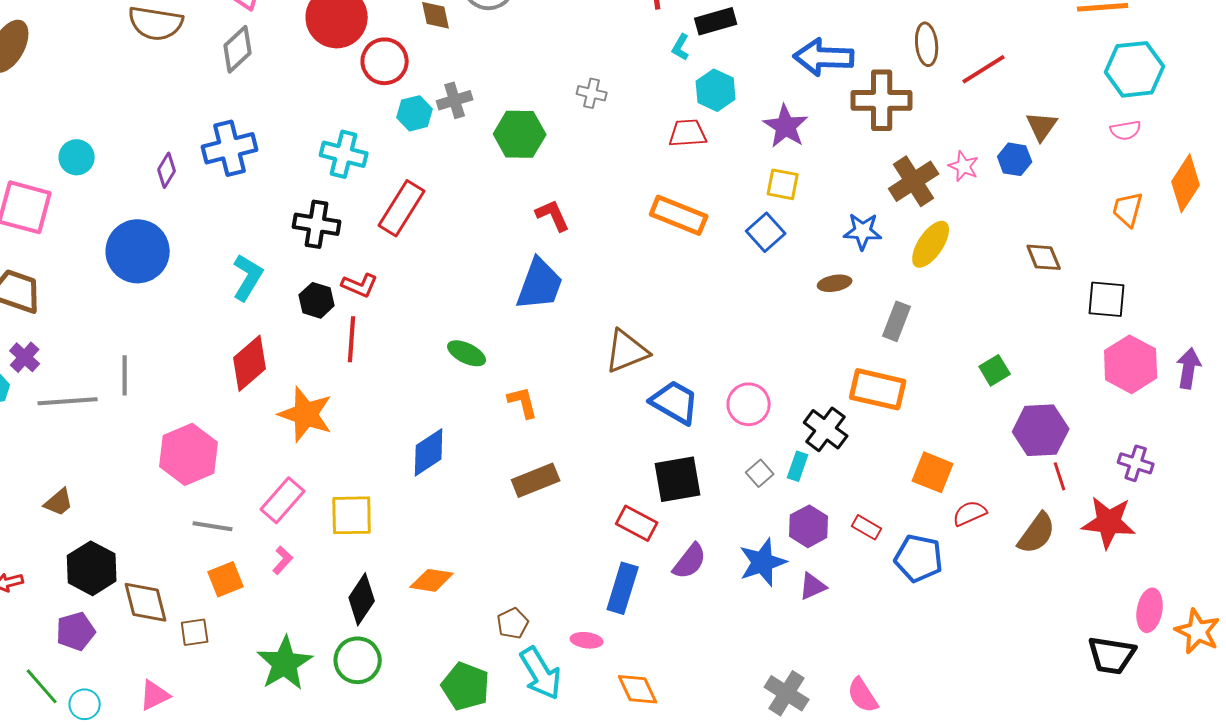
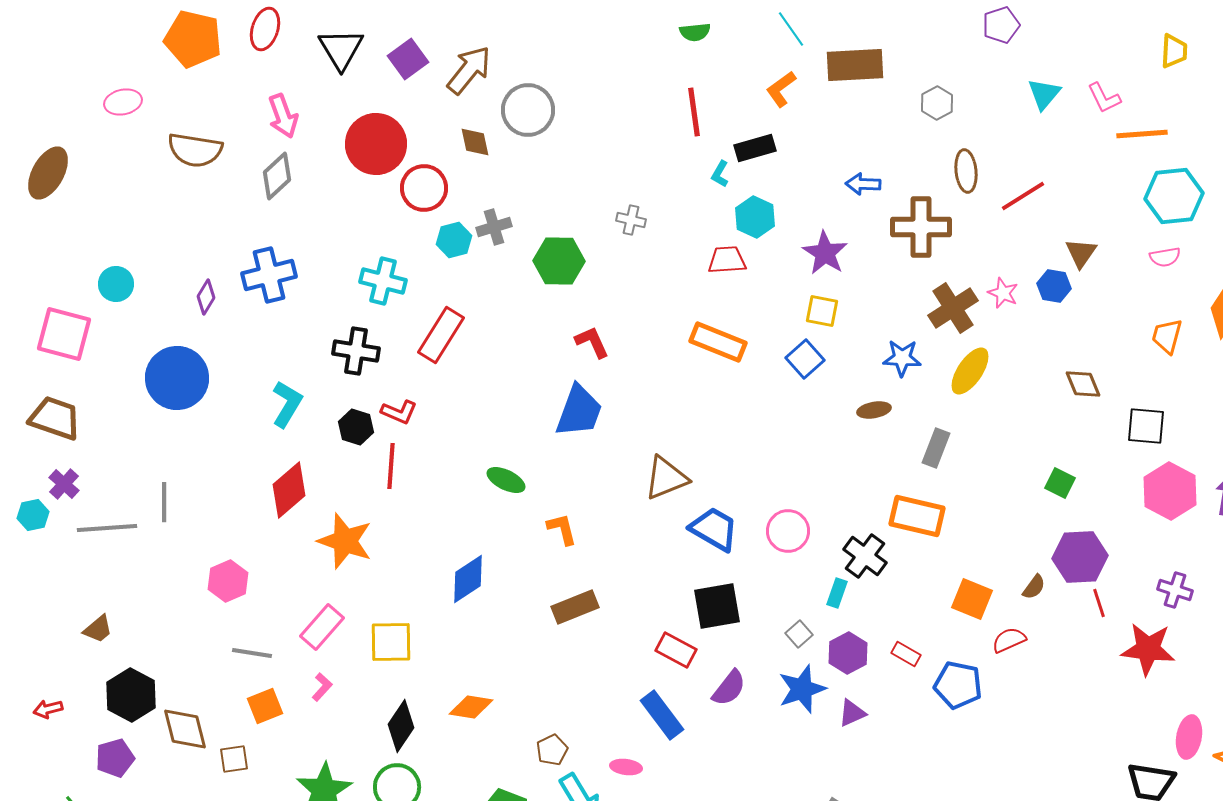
blue arrow: (824, 57) -> (863, 184), size x0.6
green square: (995, 370) -> (1060, 483), moved, turned -32
pink hexagon: (189, 454) -> (228, 581), size x0.7
gray square: (760, 473) -> (799, 634), moved
brown semicircle: (1037, 533) -> (1034, 587), moved, size x0.6
blue rectangle: (623, 588) -> (662, 715), turned -54

